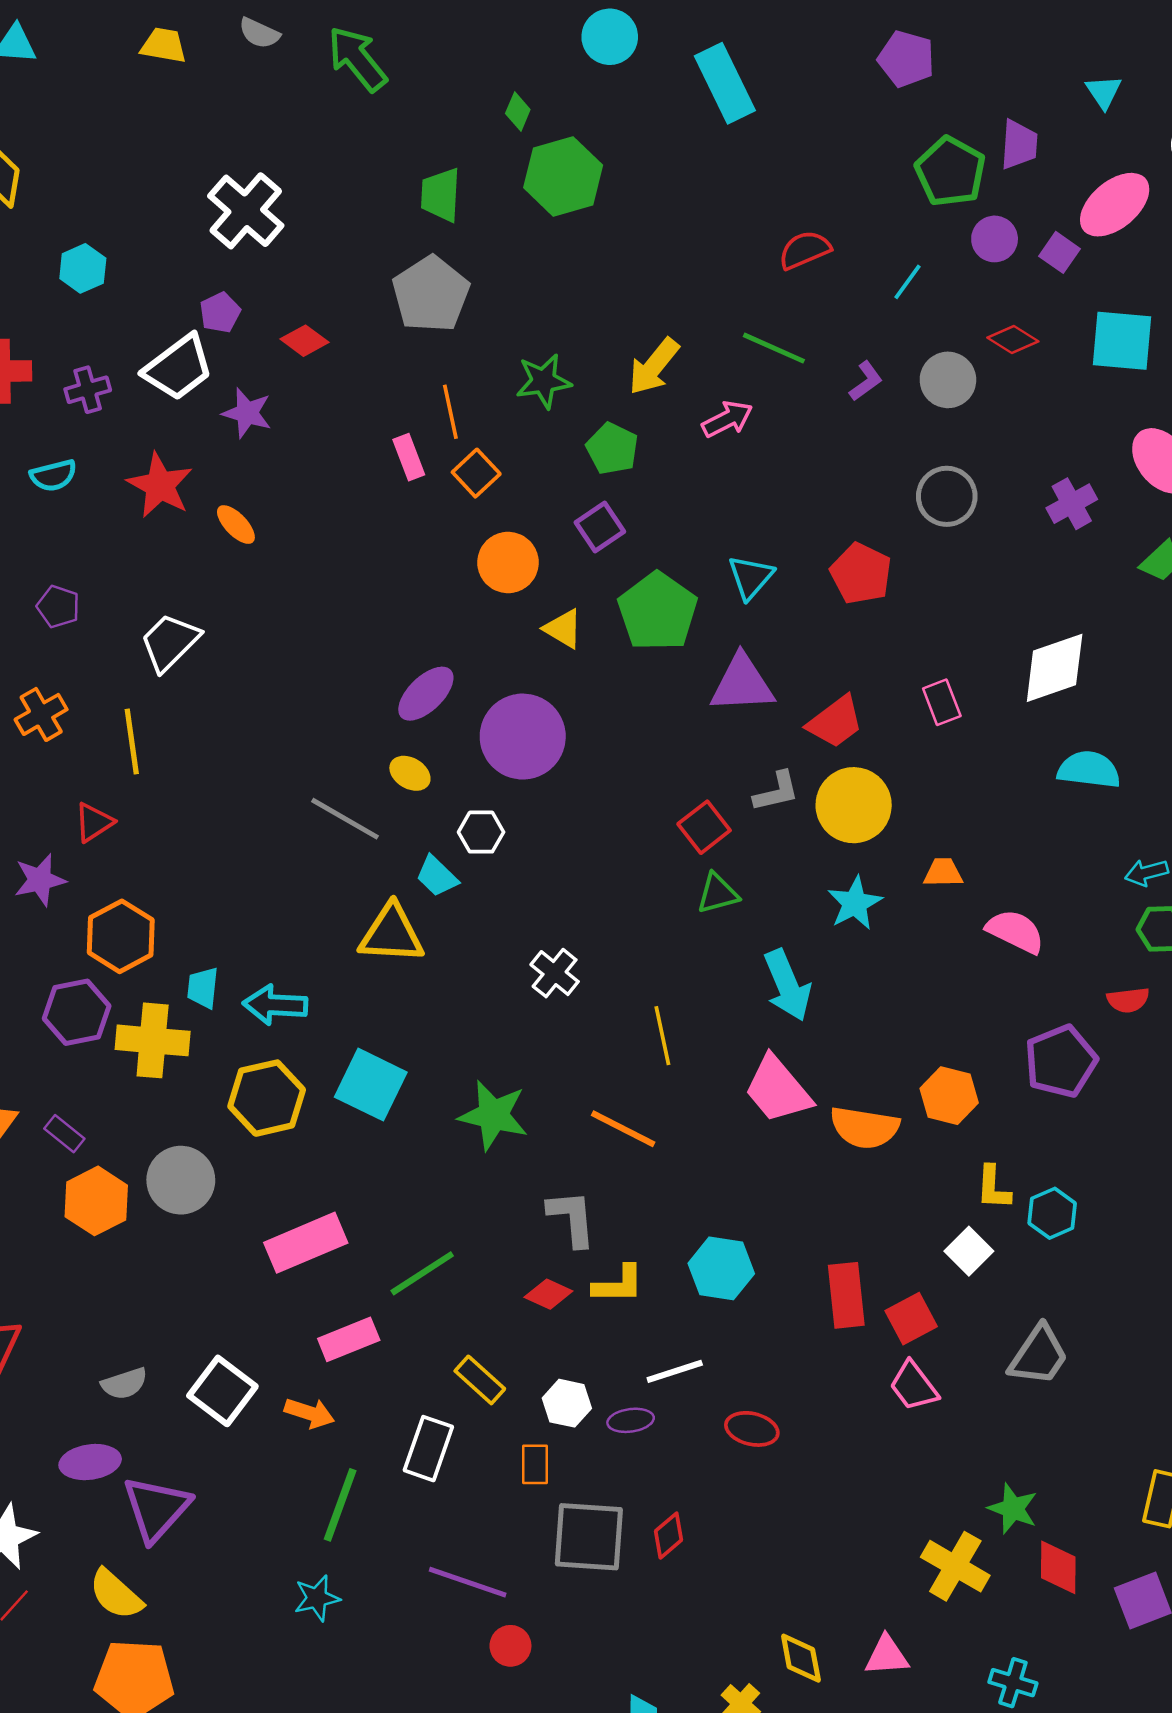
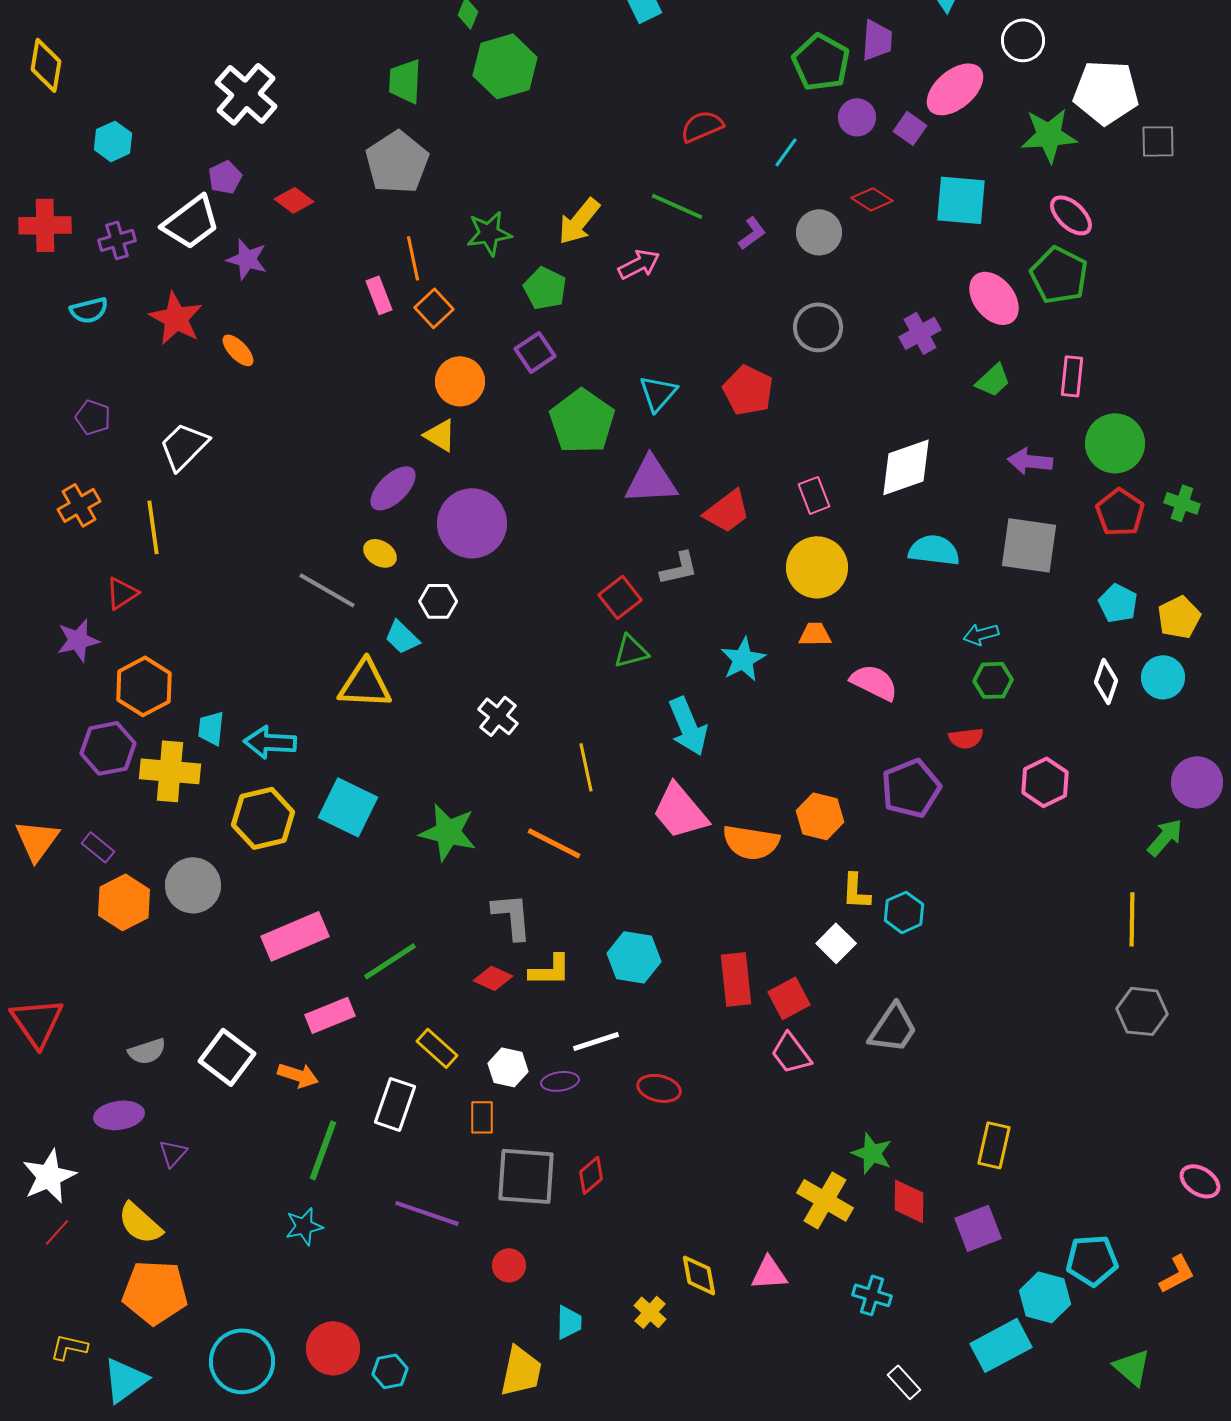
yellow triangle: (563, 629) -> (440, 435), moved
yellow circle: (854, 805) -> (817, 567), moved
purple triangle: (156, 1509) -> (173, 1153), size x0.5
red circle: (510, 1646) -> (509, 1265), moved

